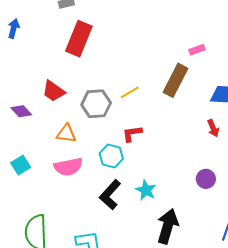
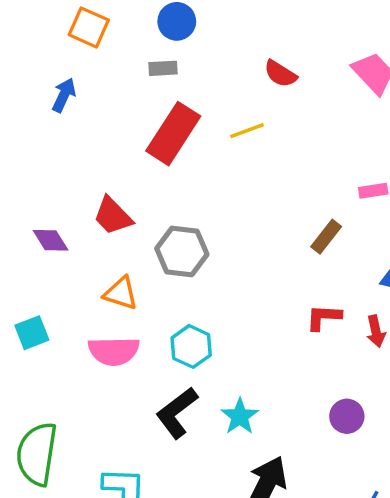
brown rectangle: (175, 80) -> (326, 237), size x0.6
yellow line: (130, 92) -> (247, 131), moved
red L-shape: (132, 134) -> (324, 317), moved

